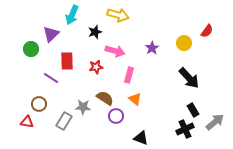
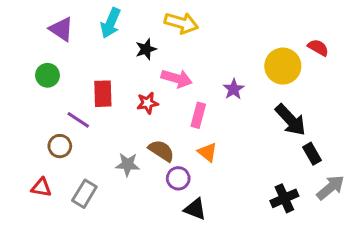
red semicircle: (207, 31) -> (318, 48), turned -96
purple triangle: (51, 34) -> (61, 29), moved, turned -42
yellow circle: (184, 43) -> (283, 66), size x1.5
purple star: (152, 48) -> (234, 89), moved
brown circle: (39, 104) -> (60, 146), moved
black rectangle: (193, 110) -> (312, 154), moved
gray rectangle: (64, 121) -> (84, 194), moved
black triangle: (141, 138) -> (195, 209), moved

